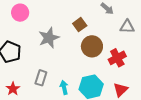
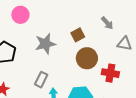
red cross: (117, 58) -> (110, 73), turned 30
gray rectangle: (41, 78) -> (41, 80), moved

